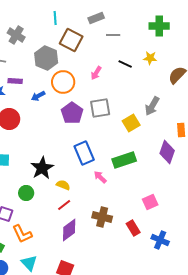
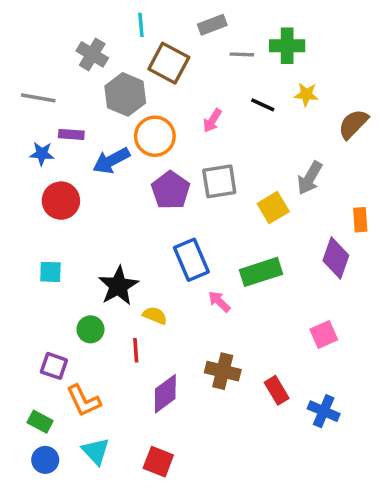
green cross: (159, 26) -> (287, 46), moved
gray cross: (16, 35) -> (92, 54), moved
blue arrow: (38, 96) -> (111, 161), size x1.5
pink square: (150, 202) -> (324, 335), moved
red line: (64, 205) -> (136, 350), moved, turned -56

